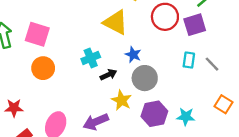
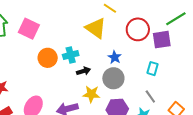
blue star: (133, 55) -> (115, 57), moved
gray line: (212, 64) -> (150, 97), moved
orange circle: (43, 68) -> (48, 58), moved
yellow star: (122, 100) -> (91, 94), turned -30

